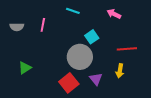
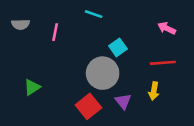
pink arrow: (114, 14) -> (167, 28), moved
gray semicircle: (17, 27) -> (21, 24), moved

